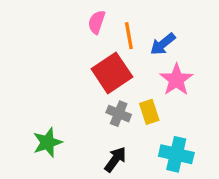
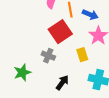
blue arrow: (163, 44) -> (90, 15), turned -119
gray cross: (119, 114) -> (48, 56), moved

